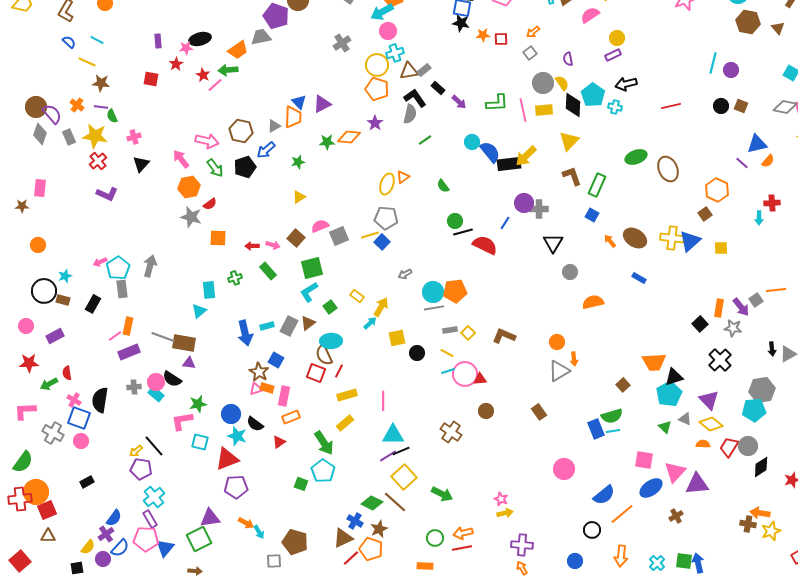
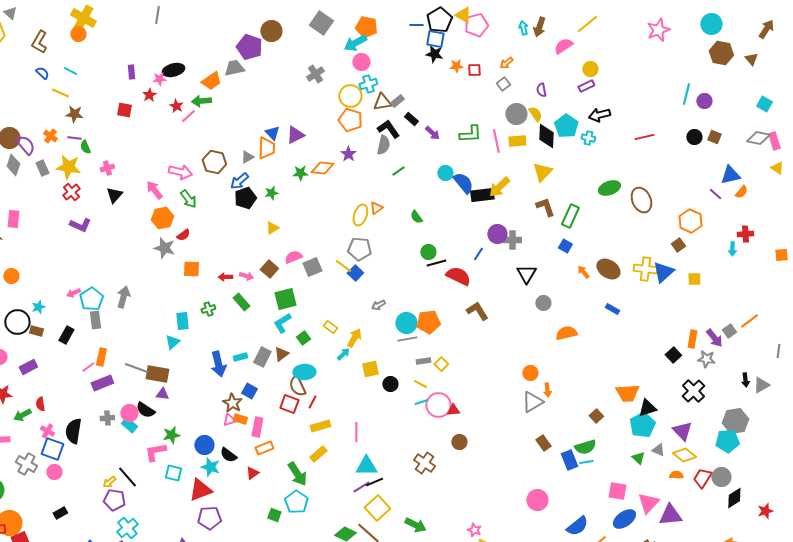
black pentagon: (245, 167) -> (245, 198), moved
yellow line: (370, 235) -> (343, 266), turned 54
orange line: (776, 290) -> (749, 321), turned -30
brown L-shape: (504, 336) -> (477, 311), moved, turned 35
brown rectangle: (539, 412) -> (543, 443), moved

